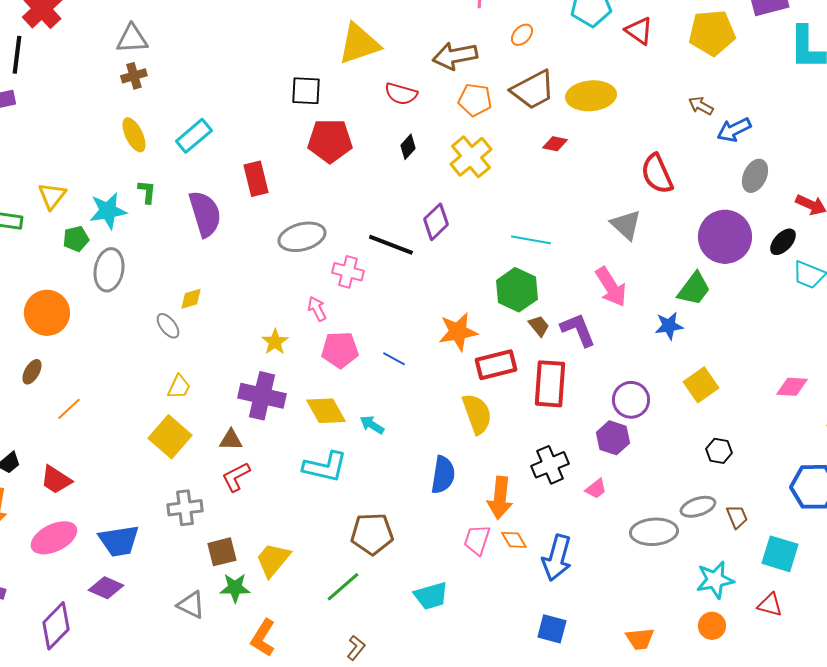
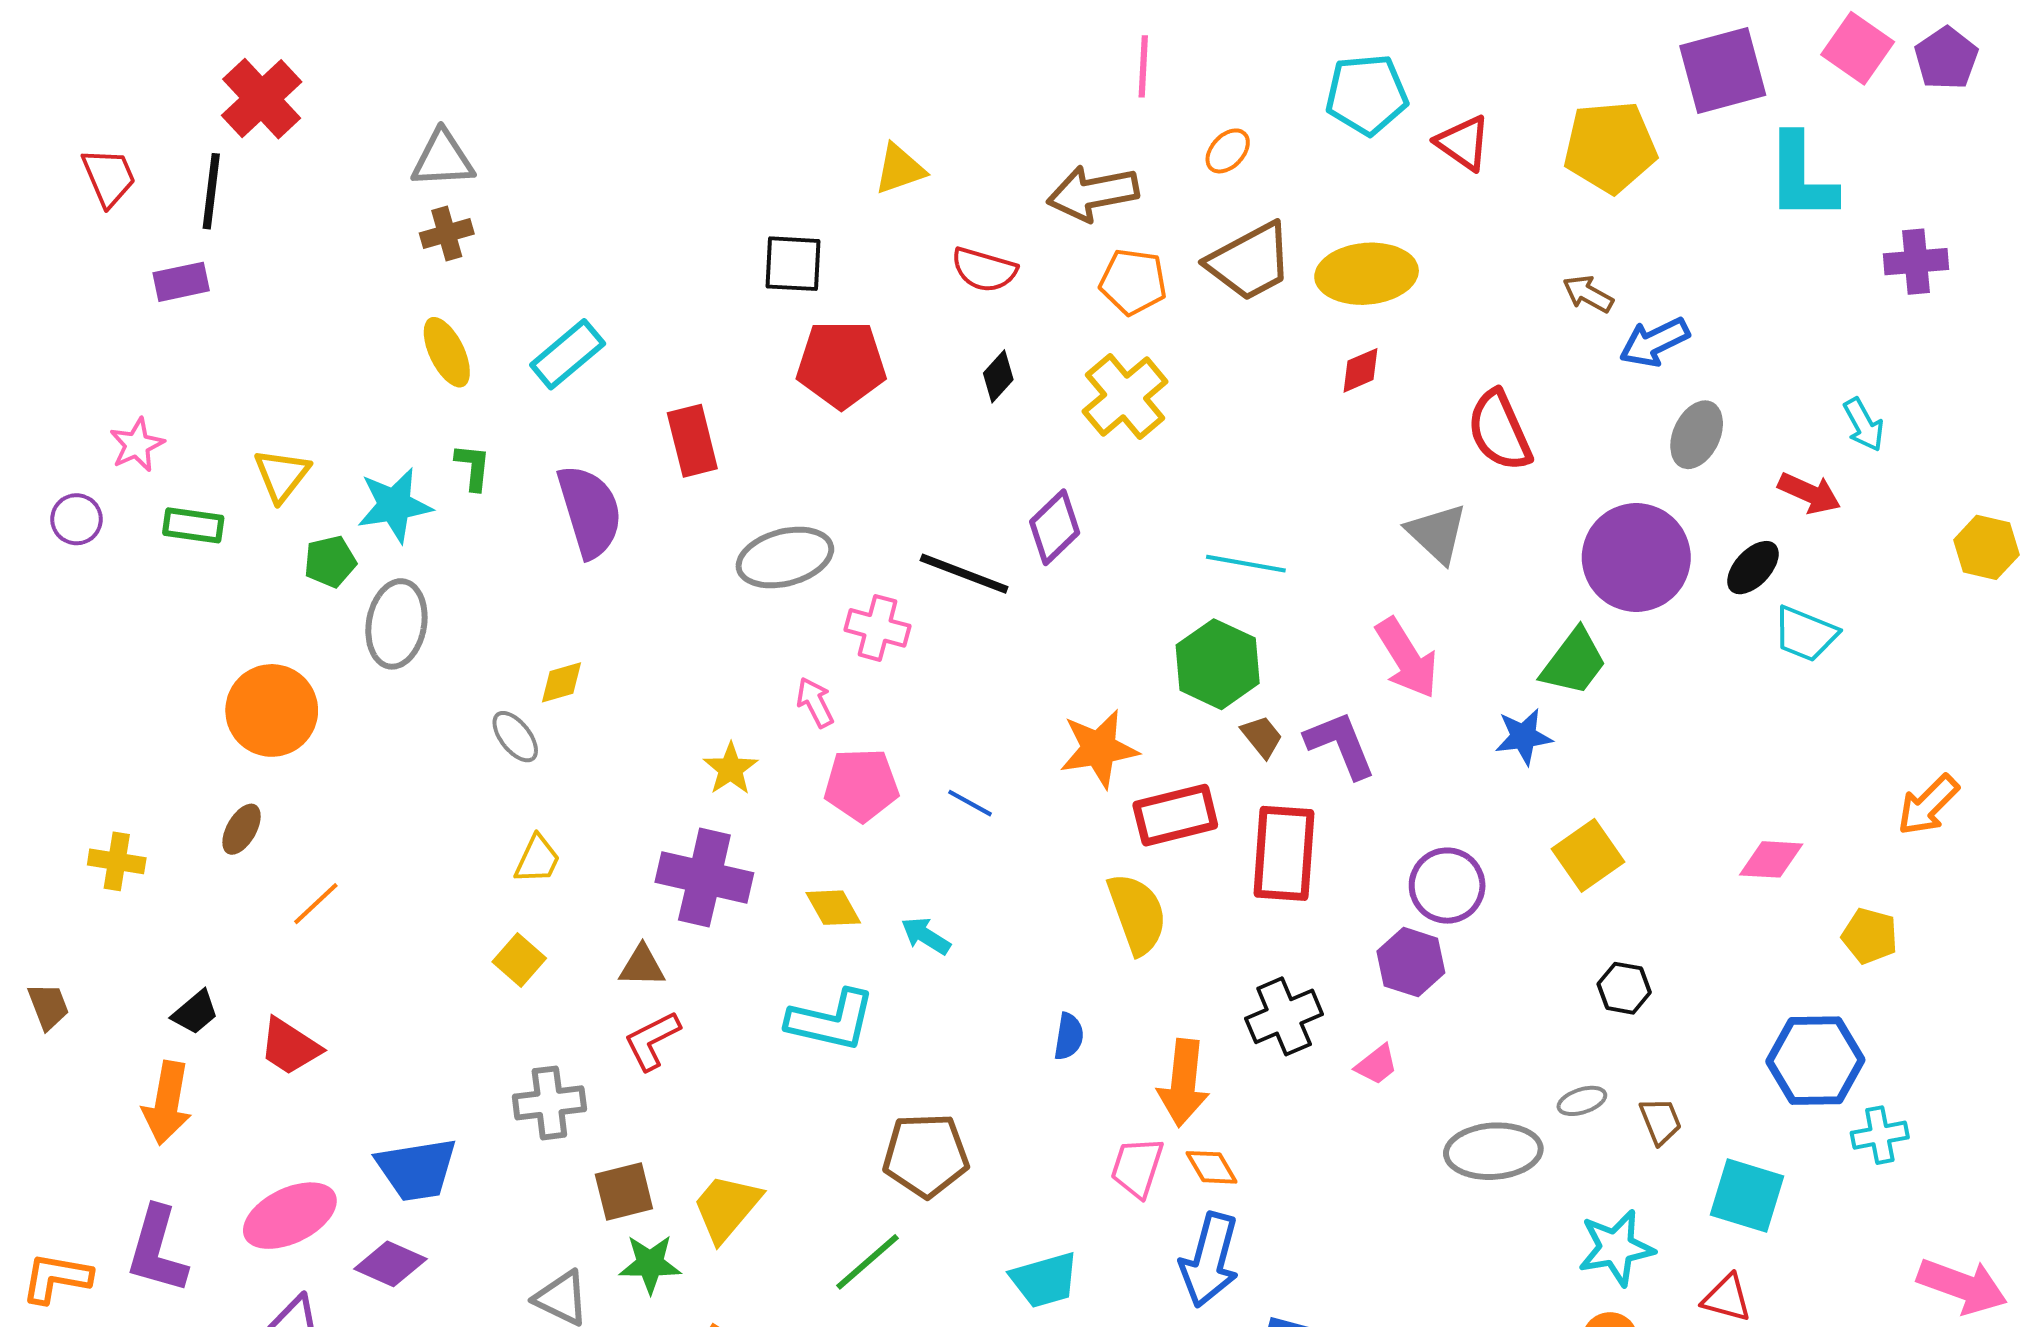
yellow triangle: (359, 44) -> (900, 169), size x0.6
red diamond: (555, 144) -> (1361, 370), moved, turned -35
yellow diamond: (326, 411) -> (833, 908), size x0.7
yellow square: (170, 437) -> (519, 960), size x0.6
blue semicircle: (443, 475) -> (1069, 1036), size x0.6
gray ellipse: (698, 507) -> (1582, 1101), size x0.7
pink ellipse: (54, 538) -> (290, 1216), moved
blue arrow: (557, 558) -> (1210, 1260), moved

